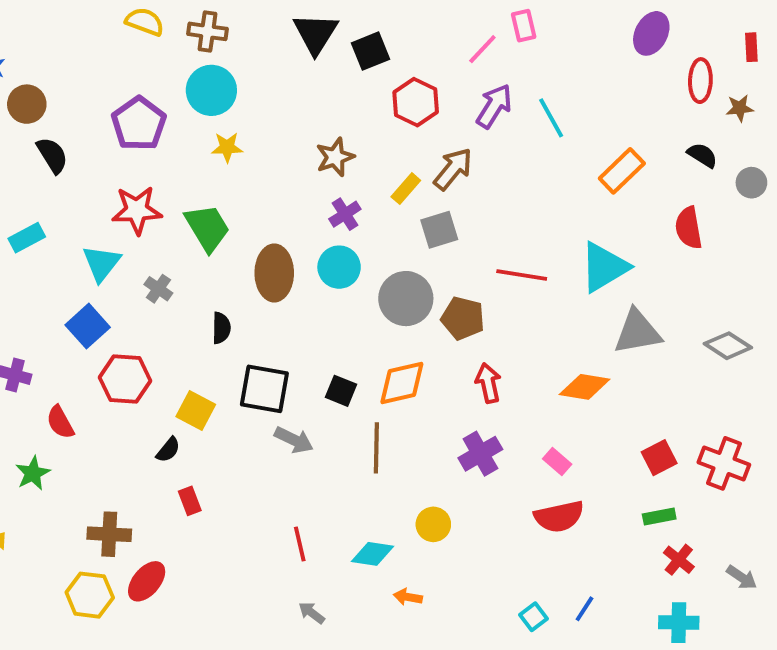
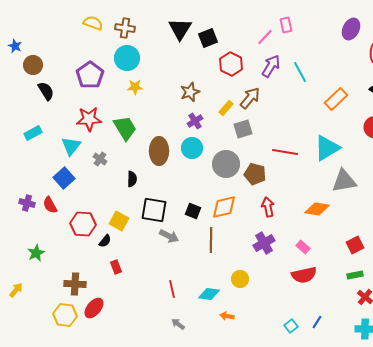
red hexagon: (125, 379) -> (83, 224), moved
red semicircle: (60, 422) -> (50, 205), moved

